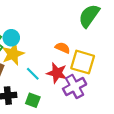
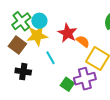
red star: (57, 73) -> (68, 33), moved
green square: (33, 100) -> (67, 84), moved

